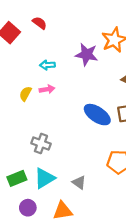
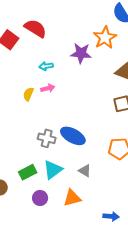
red semicircle: (40, 23) -> (35, 28), size x1.6
blue ellipse: (97, 115) -> (73, 136), moved

